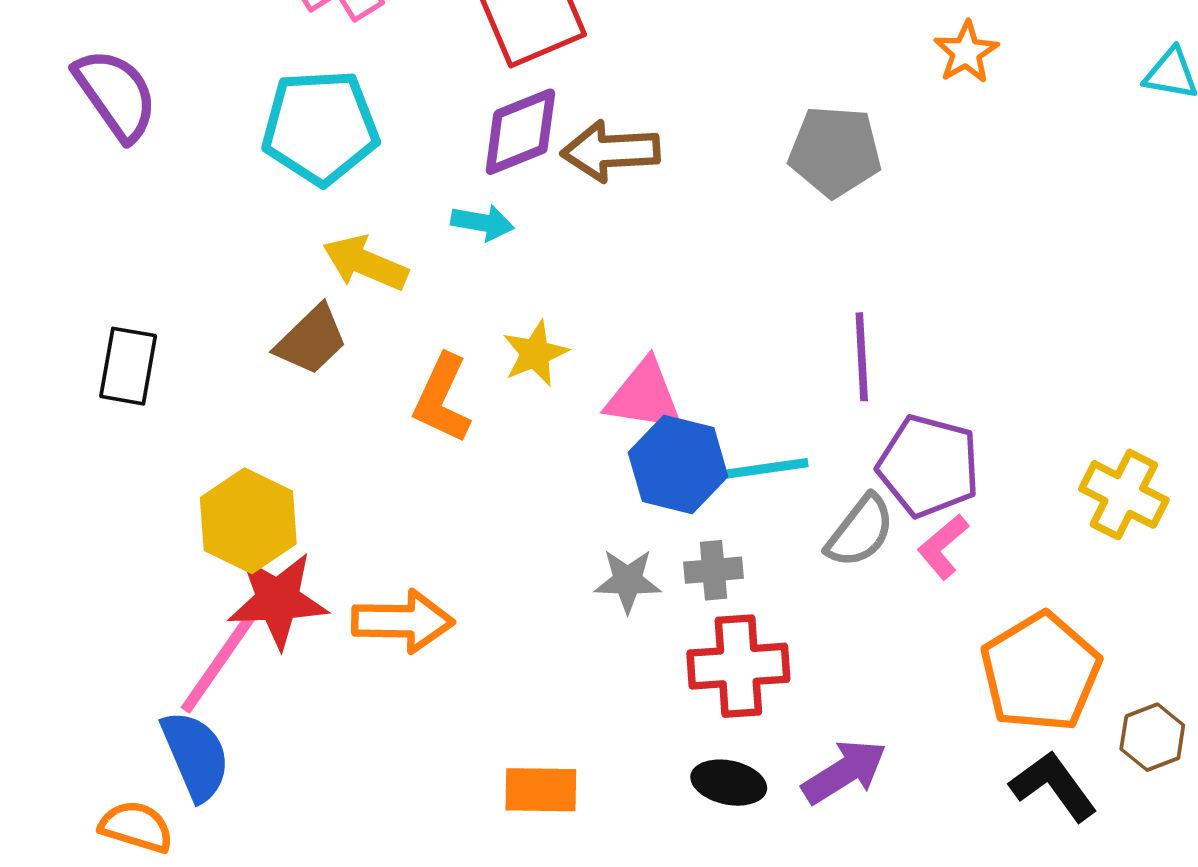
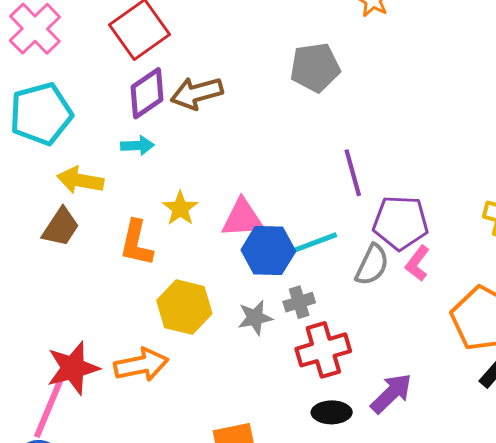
yellow hexagon: (248, 521) -> (184, 307), moved

